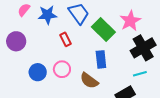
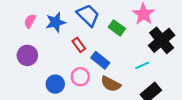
green rectangle: (103, 30) -> (117, 28), size x0.7
blue rectangle: (101, 59) -> (100, 60), moved, turned -36
cyan line: (140, 74) -> (142, 65), moved

